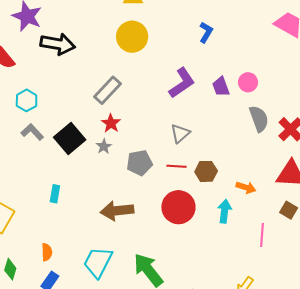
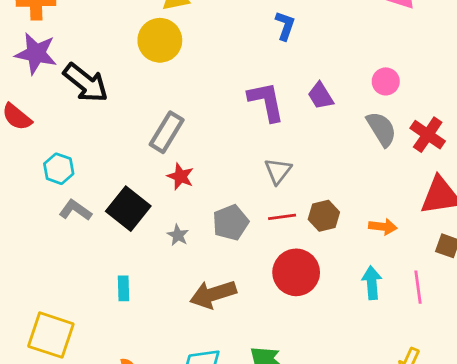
yellow circle: (132, 37) -> (160, 40), moved
black arrow: (58, 44) -> (86, 83), turned 40
pink circle: (248, 82) -> (386, 81), moved
purple L-shape: (182, 83) -> (266, 102), turned -56
gray star: (104, 146) -> (178, 235), moved
cyan arrow: (224, 211) -> (372, 283), moved

